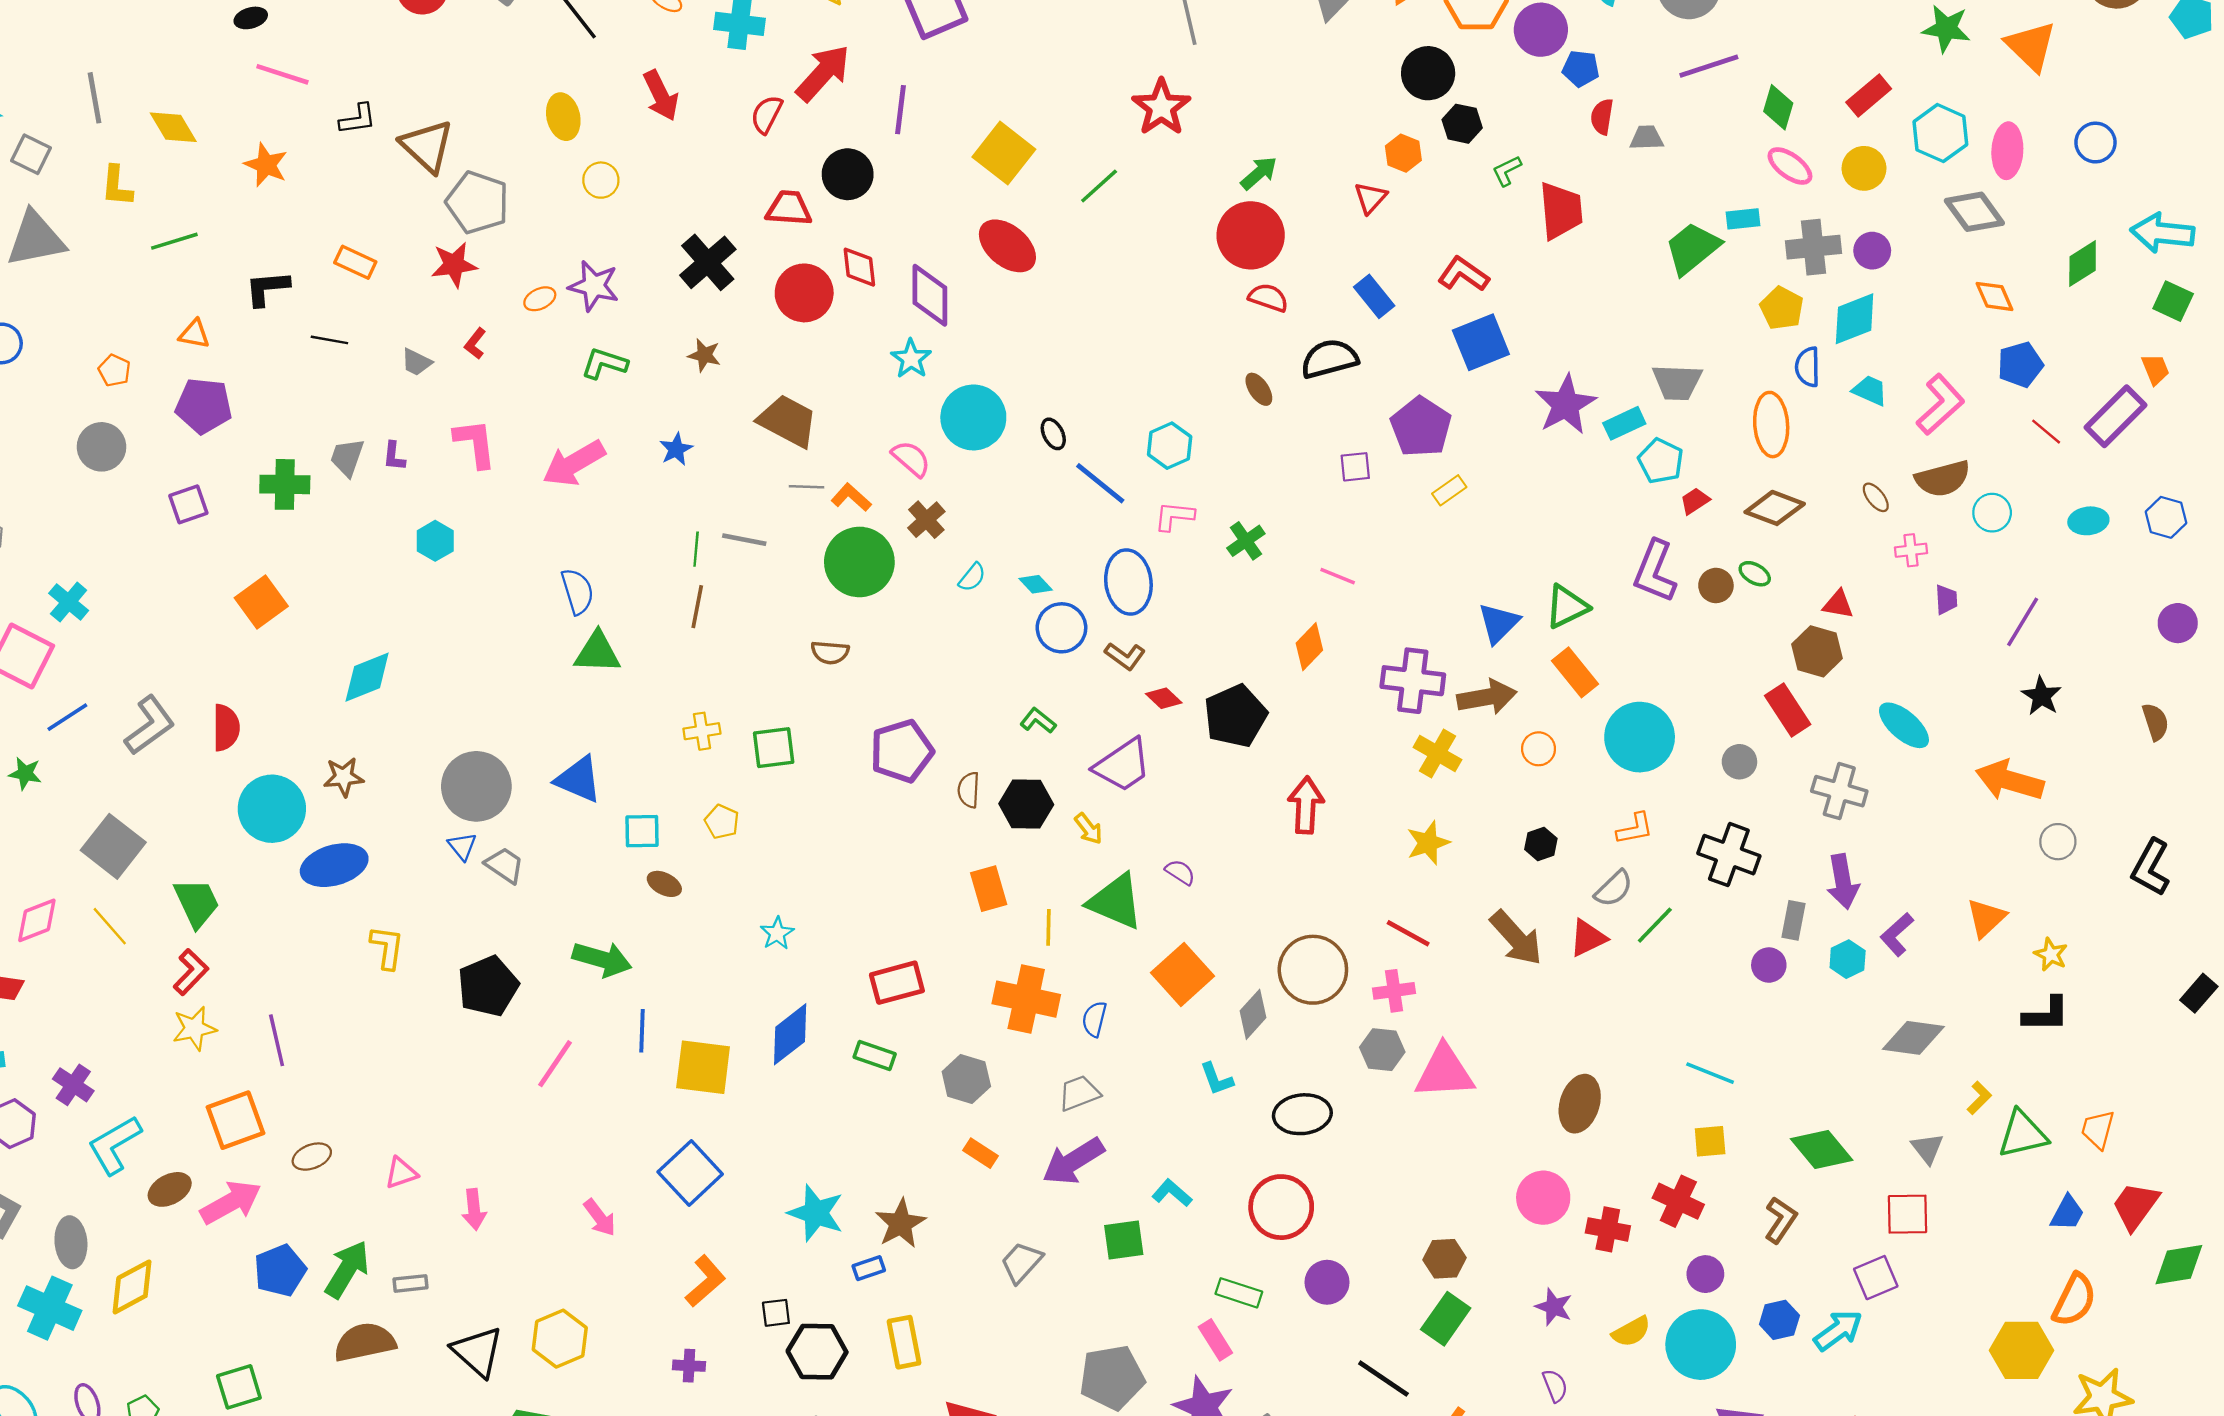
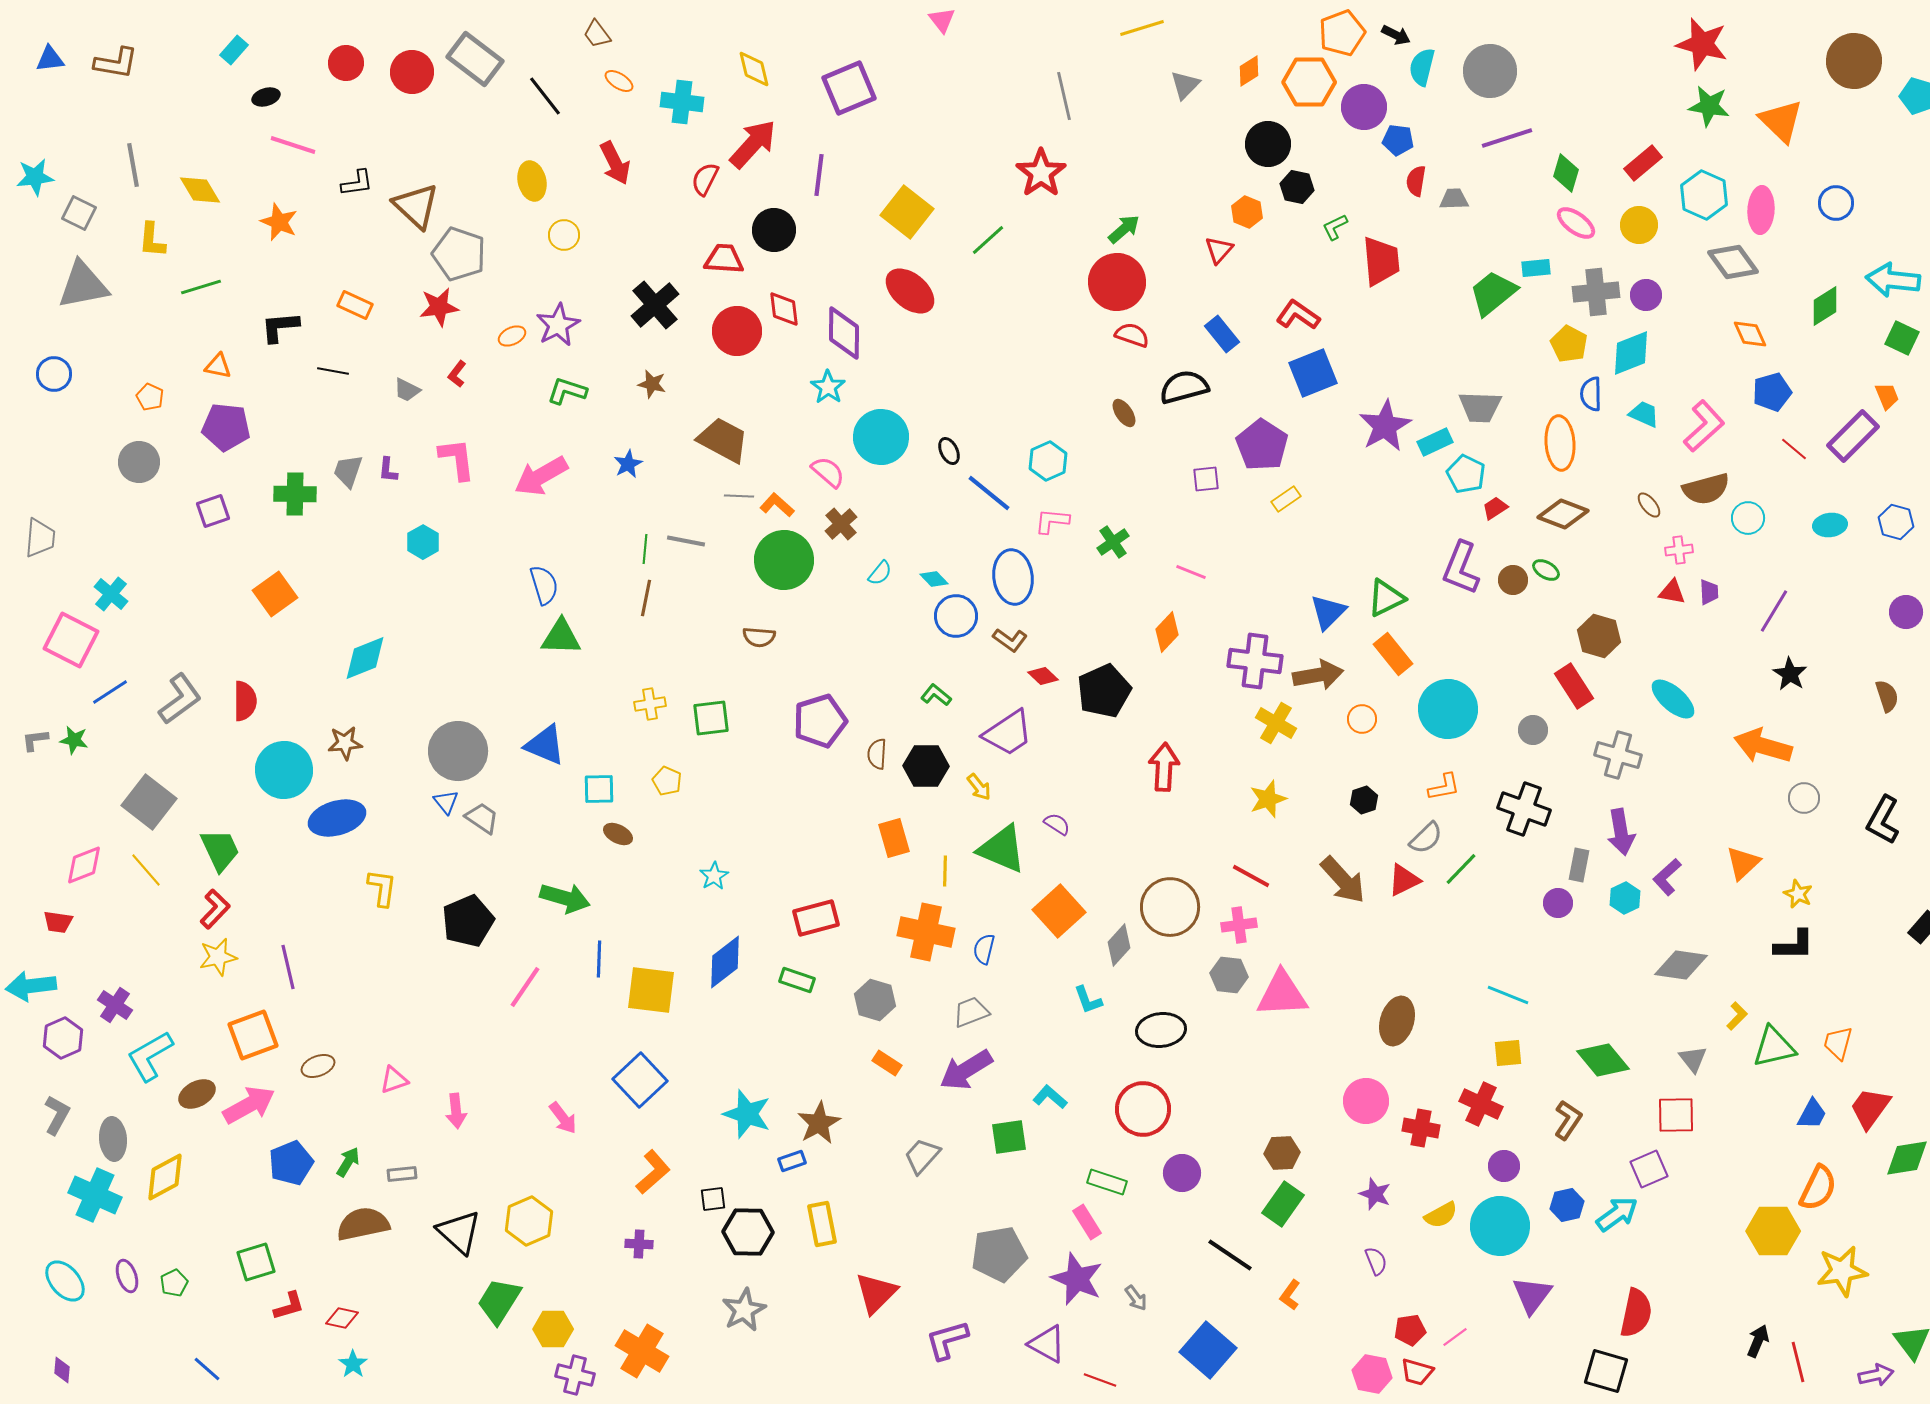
purple star: (594, 286) -> (558, 325), turned 30
red triangle: (1838, 604) -> (1672, 592), moved
green arrow: (347, 1269) -> (348, 1162), size x0.6

